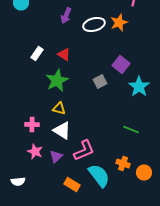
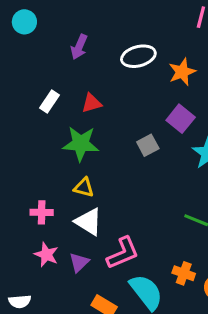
purple arrow: (66, 16) -> (79, 47), moved
orange star: (119, 22) -> (182, 72), moved
red triangle: (64, 54) -> (92, 103), turned -48
green star: (57, 80) -> (81, 144), turned 30

